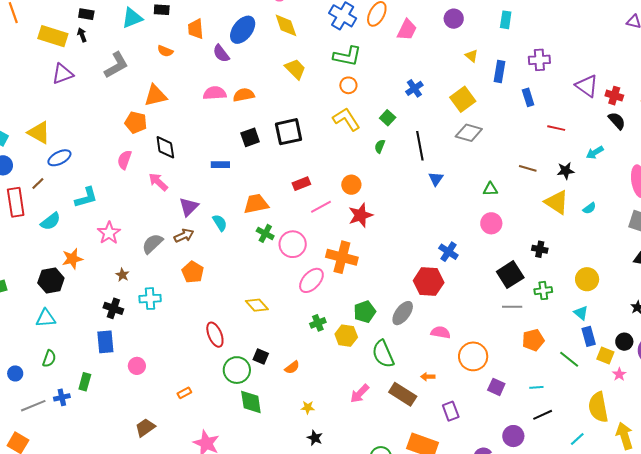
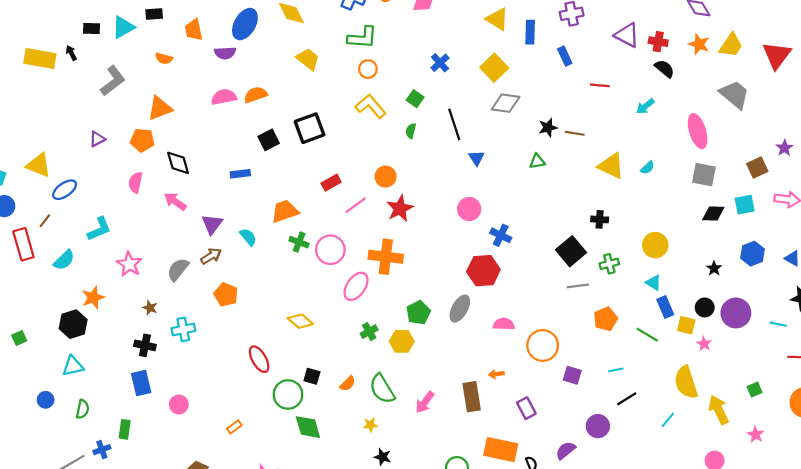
black rectangle: (86, 14) -> (91, 28), moved
purple semicircle: (221, 53) -> (225, 53), turned -48
yellow triangle: (471, 56) -> (497, 19), size x1.6
purple triangle: (63, 74) -> (97, 139), moved, size x0.7
black star: (566, 171) -> (548, 128), moved
pink circle: (491, 223) -> (469, 209), moved
green semicircle: (383, 354) -> (382, 389), moved
blue circle: (15, 373) -> (46, 400), moved
brown rectangle: (403, 394) -> (472, 397), turned 56

